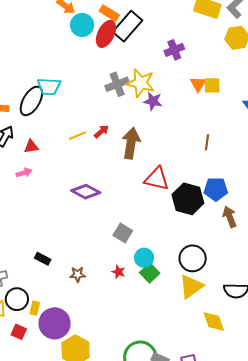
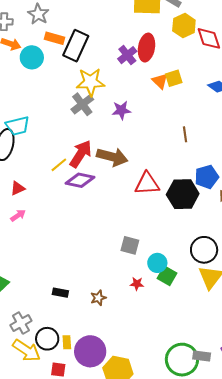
red ellipse: (106, 34) -> (146, 48), moved
yellow star: (141, 83) -> (90, 82), moved
red arrow: (101, 131) -> (81, 154), size x1.8
brown arrow: (131, 143) -> (112, 157), turned 112
purple diamond: (86, 192) -> (80, 180), moved

